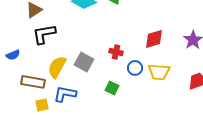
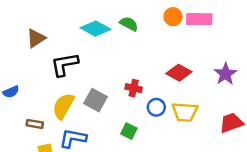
black L-shape: (44, 34) -> (65, 64), moved
red diamond: (154, 39) -> (179, 73), turned 45
brown rectangle: (33, 82) -> (35, 124), size x0.6

